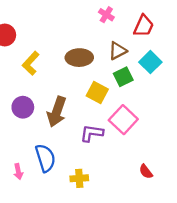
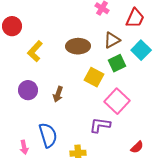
brown arrow: (57, 112) -> (58, 94), size x0.6
purple L-shape: (92, 133) -> (100, 125), moved
red semicircle: (146, 172) -> (137, 147), turned -96

